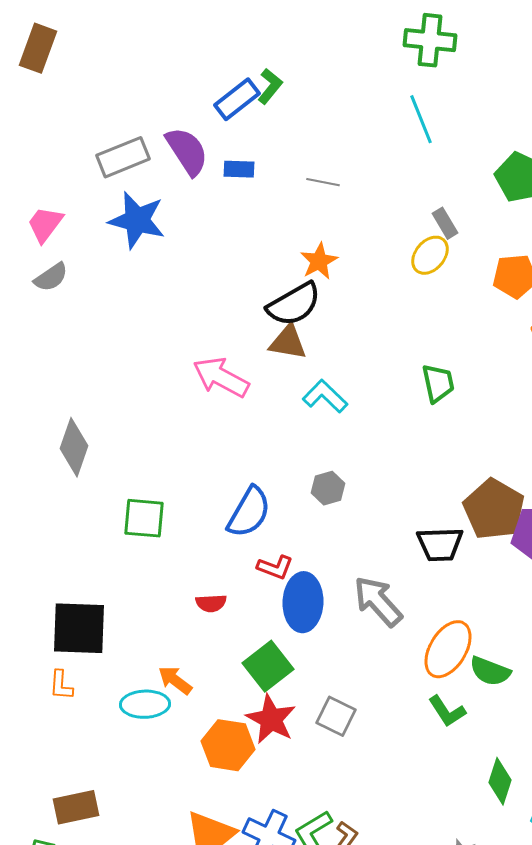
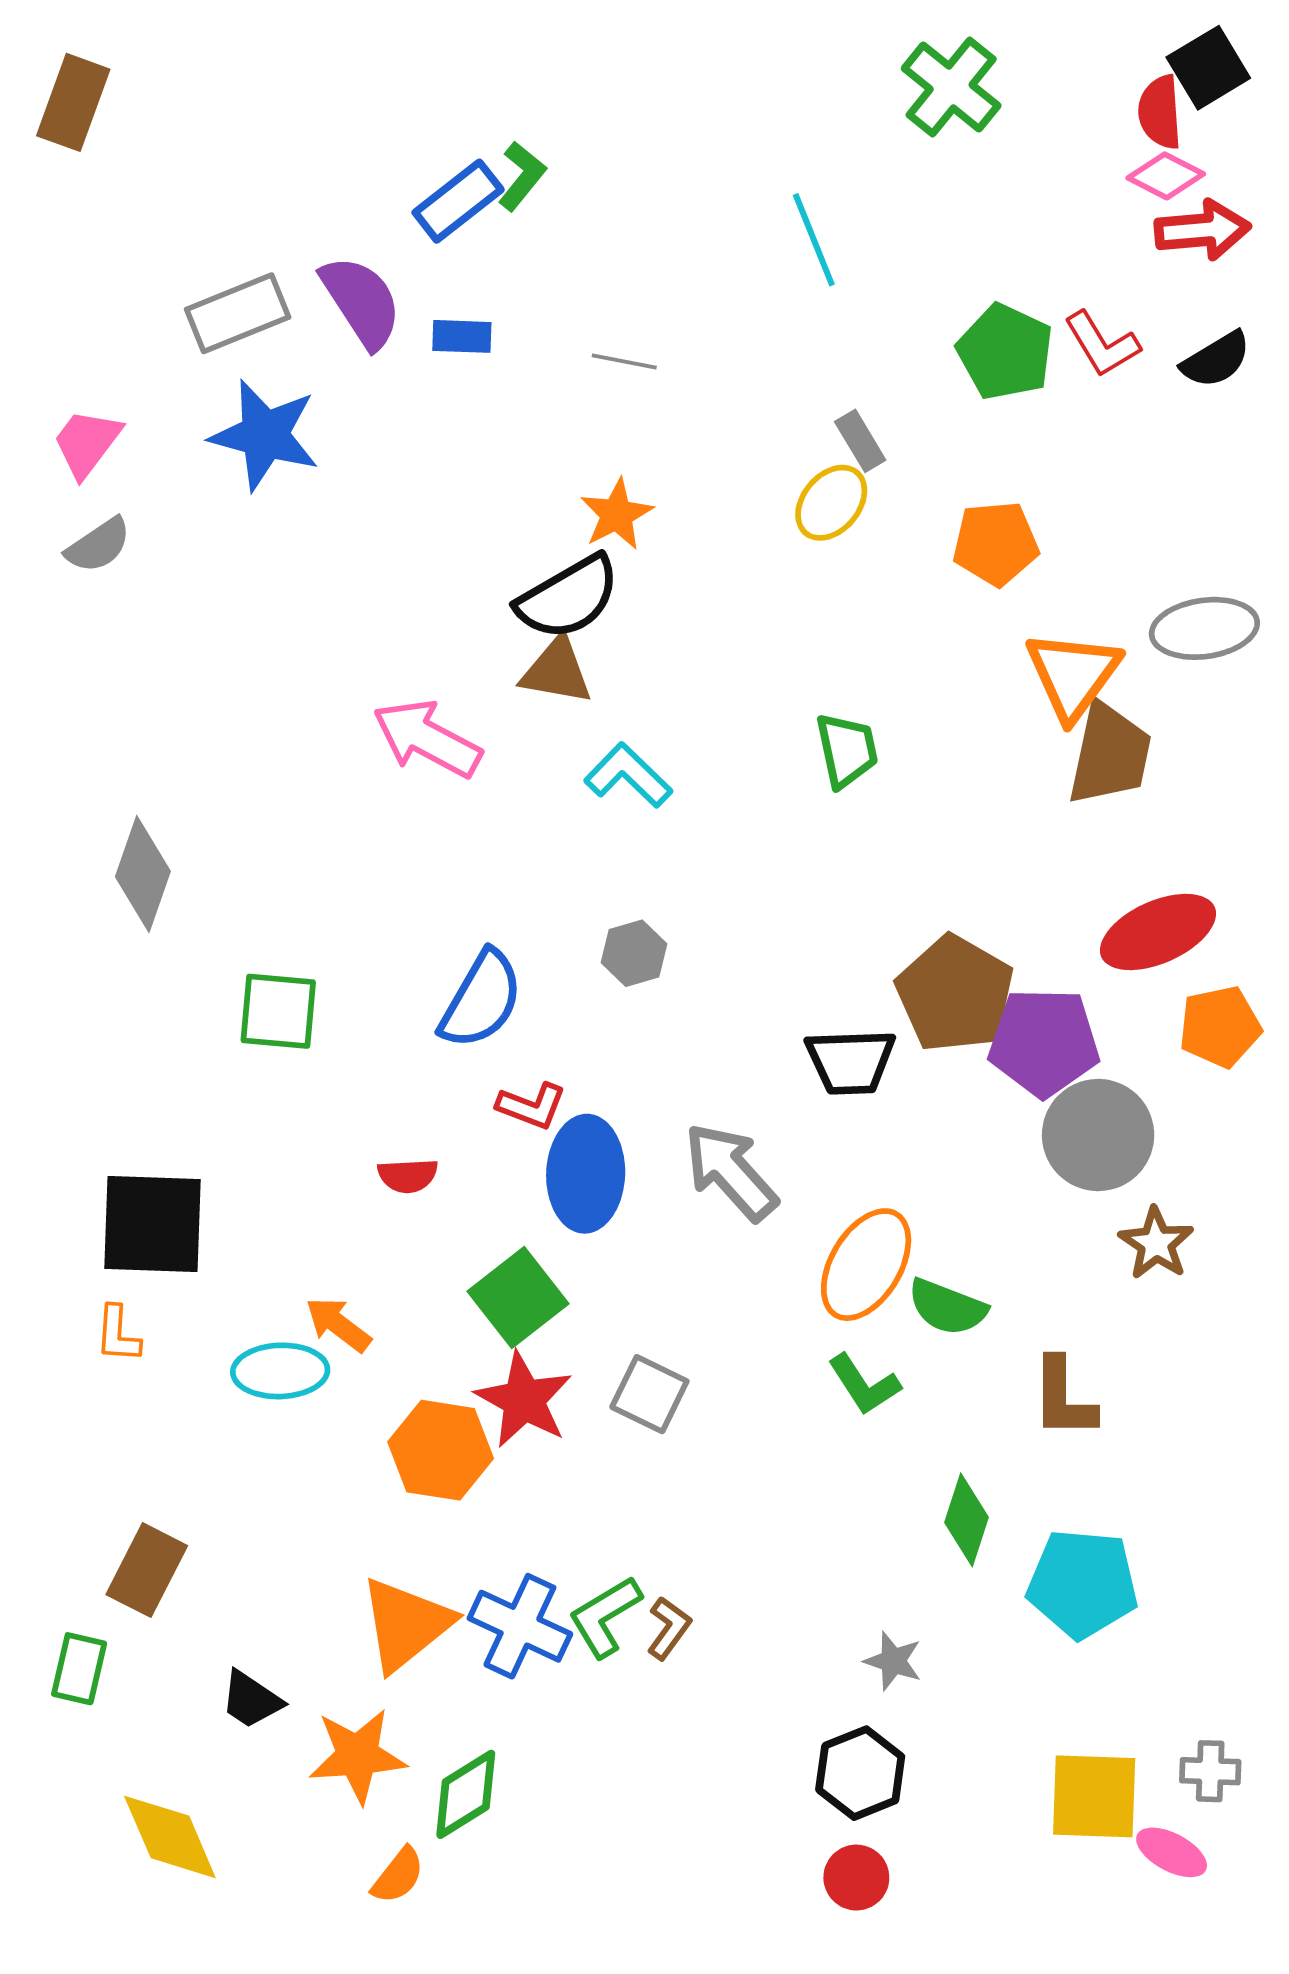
green cross: (430, 40) -> (951, 87), moved, turned 33
brown rectangle: (76, 807) -> (147, 1570), turned -51

